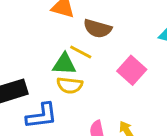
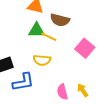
green triangle: (64, 64) -> (37, 30), moved

